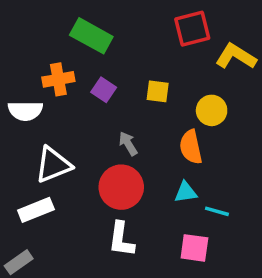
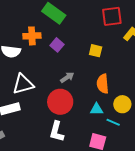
yellow square: (158, 91) -> (96, 51), moved
yellow circle: (212, 110) -> (122, 104), moved
gray arrow: (128, 144) -> (67, 77), turned 80

